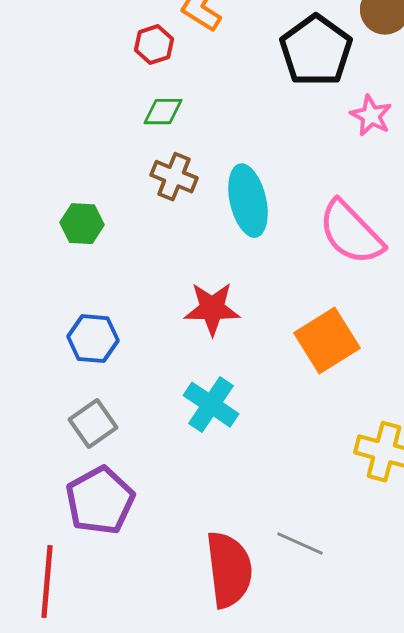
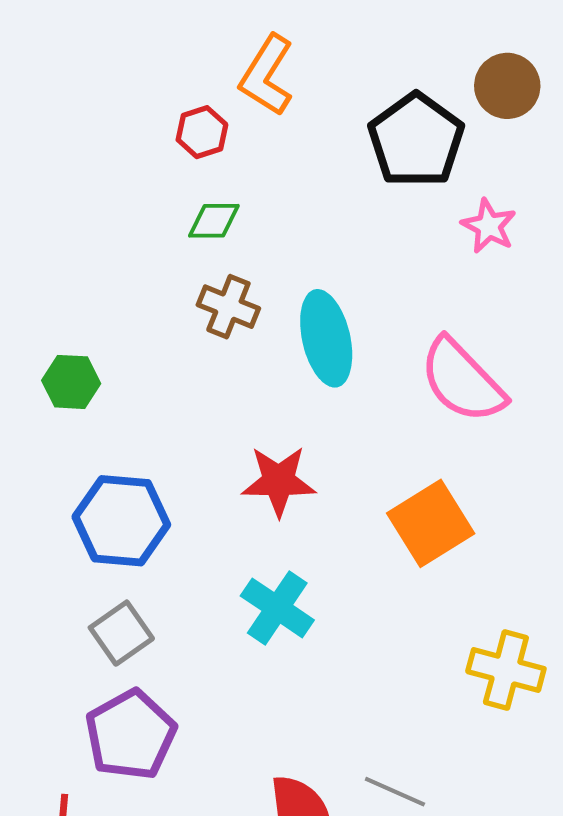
green hexagon: (82, 224) -> (71, 382), moved
blue hexagon: (93, 339) -> (121, 521), size x1.4

